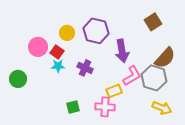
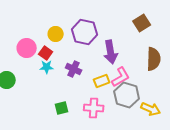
brown semicircle: (165, 58) -> (154, 59), turned -40
gray hexagon: (154, 78) -> (127, 95), moved
yellow rectangle: (114, 91) -> (102, 81), moved

